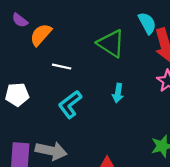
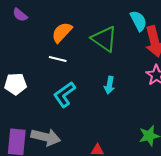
orange semicircle: (41, 35) -> (62, 32), moved

